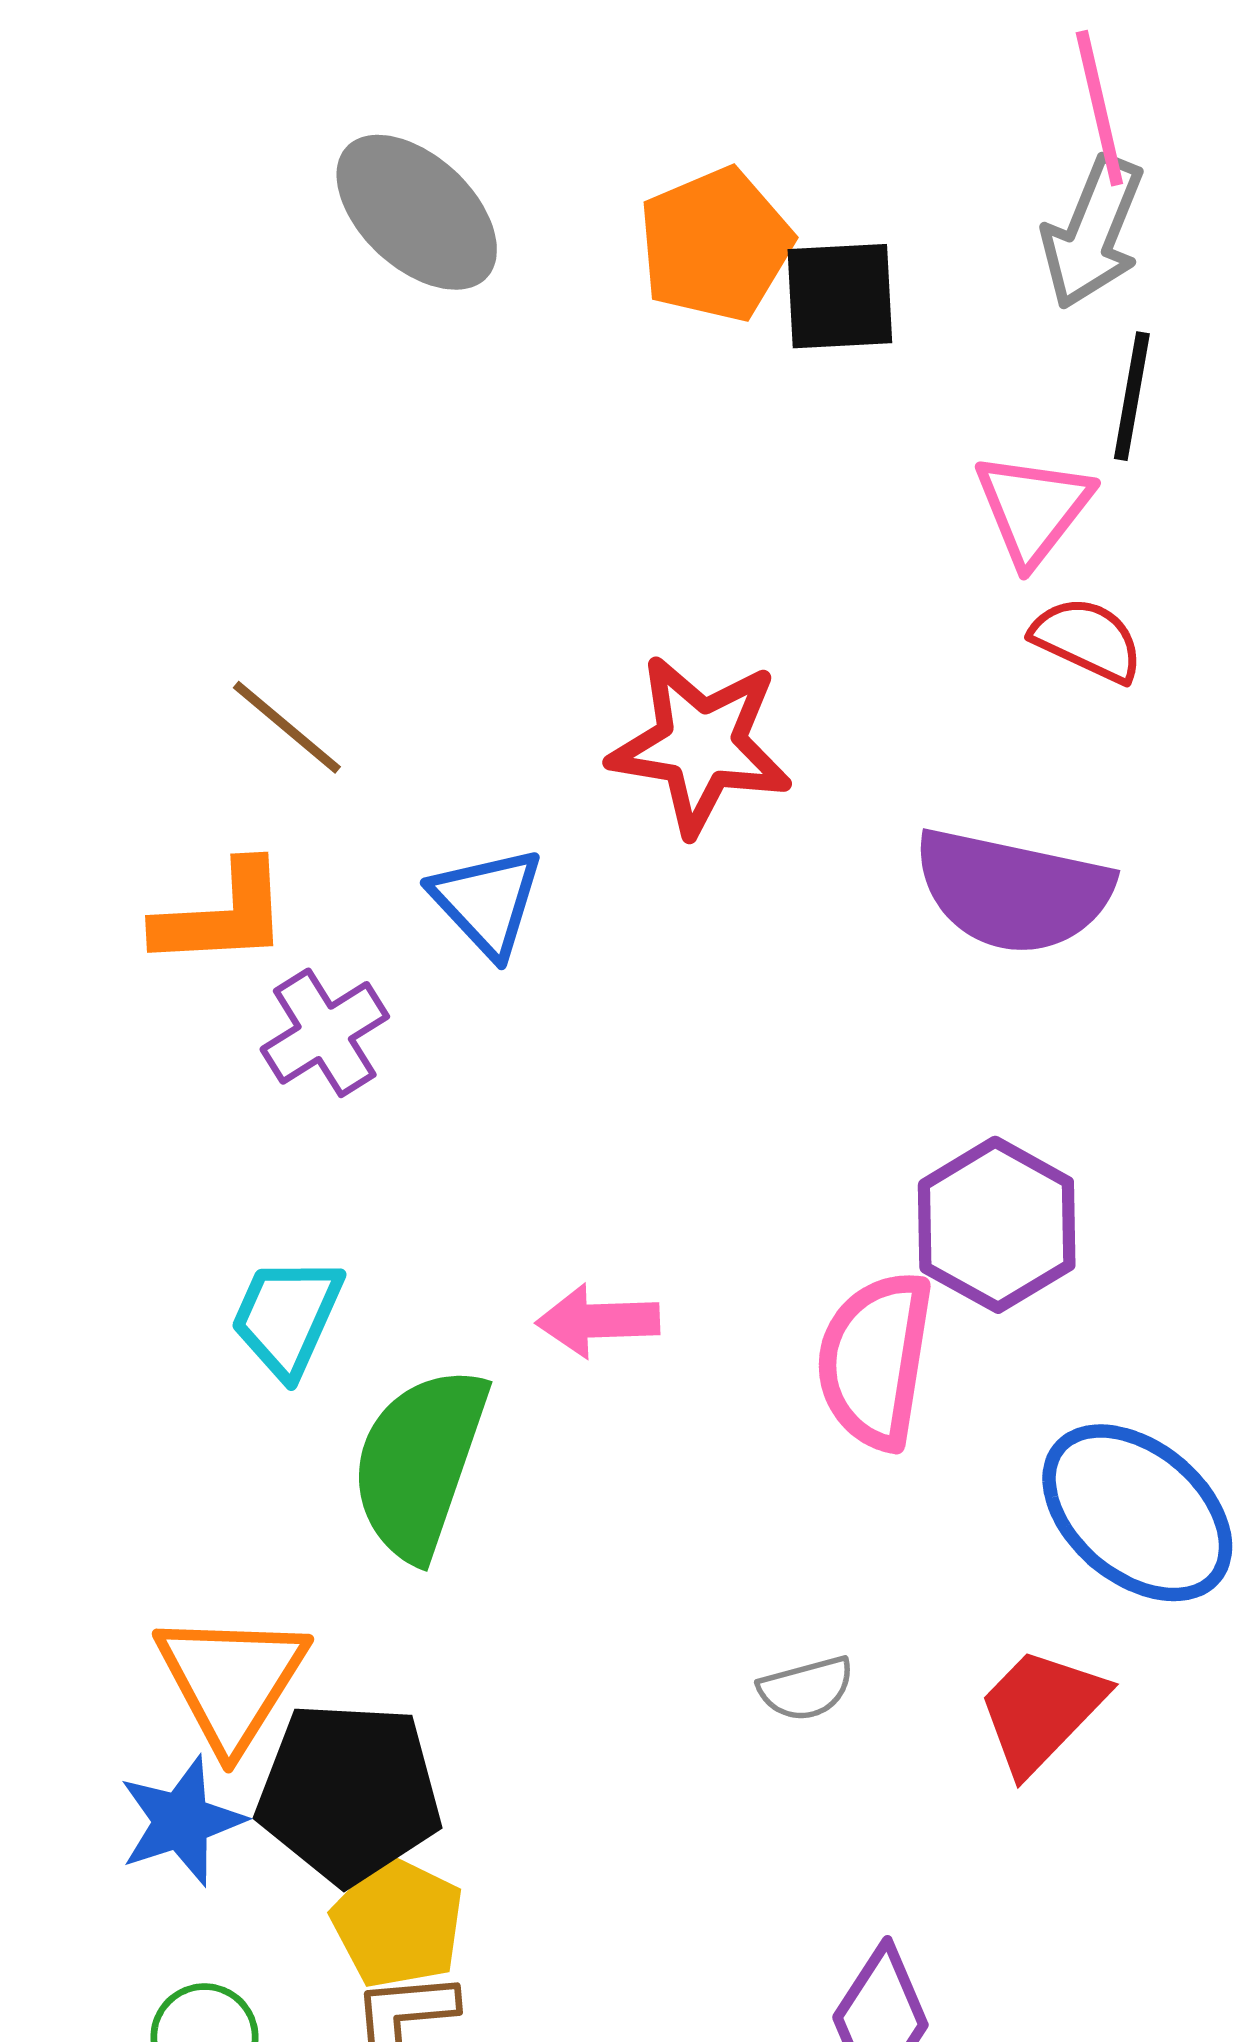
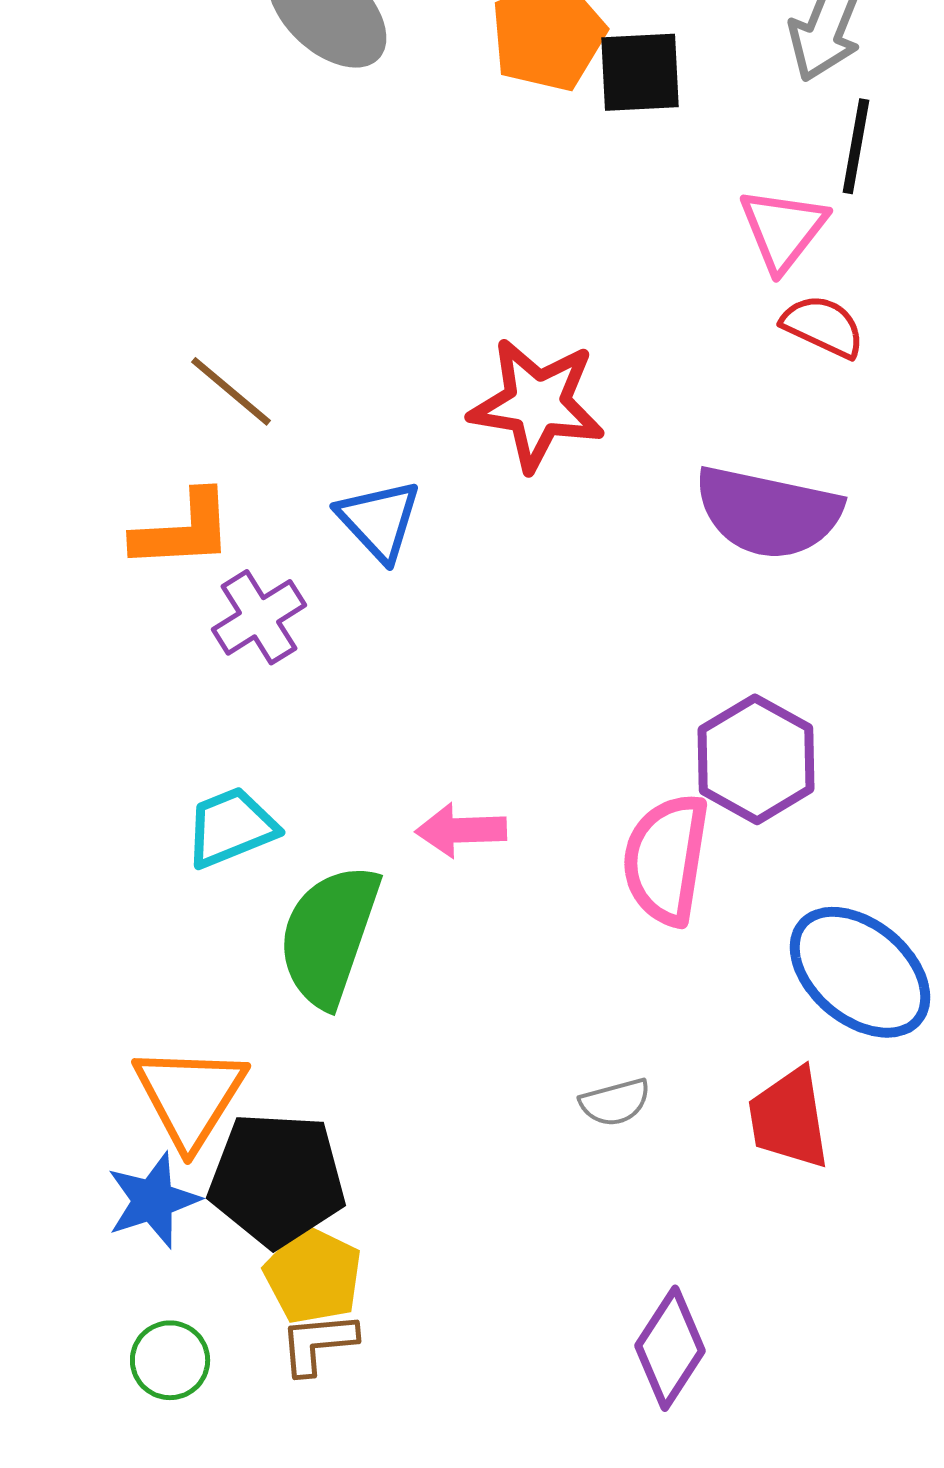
cyan trapezoid: (287, 1317) -> (231, 827), turned 44
red trapezoid: (1041, 1710) -> (789, 1118), turned -53

